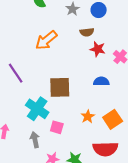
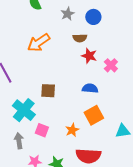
brown square: (60, 87) -> (48, 91), size x0.7
orange star: (88, 116) -> (72, 130), moved
orange square: (113, 119) -> (94, 115), moved

